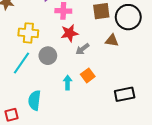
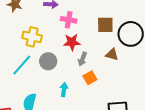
gray arrow: (82, 49) -> (82, 59), turned -40
orange square: (88, 75) -> (90, 78), moved

